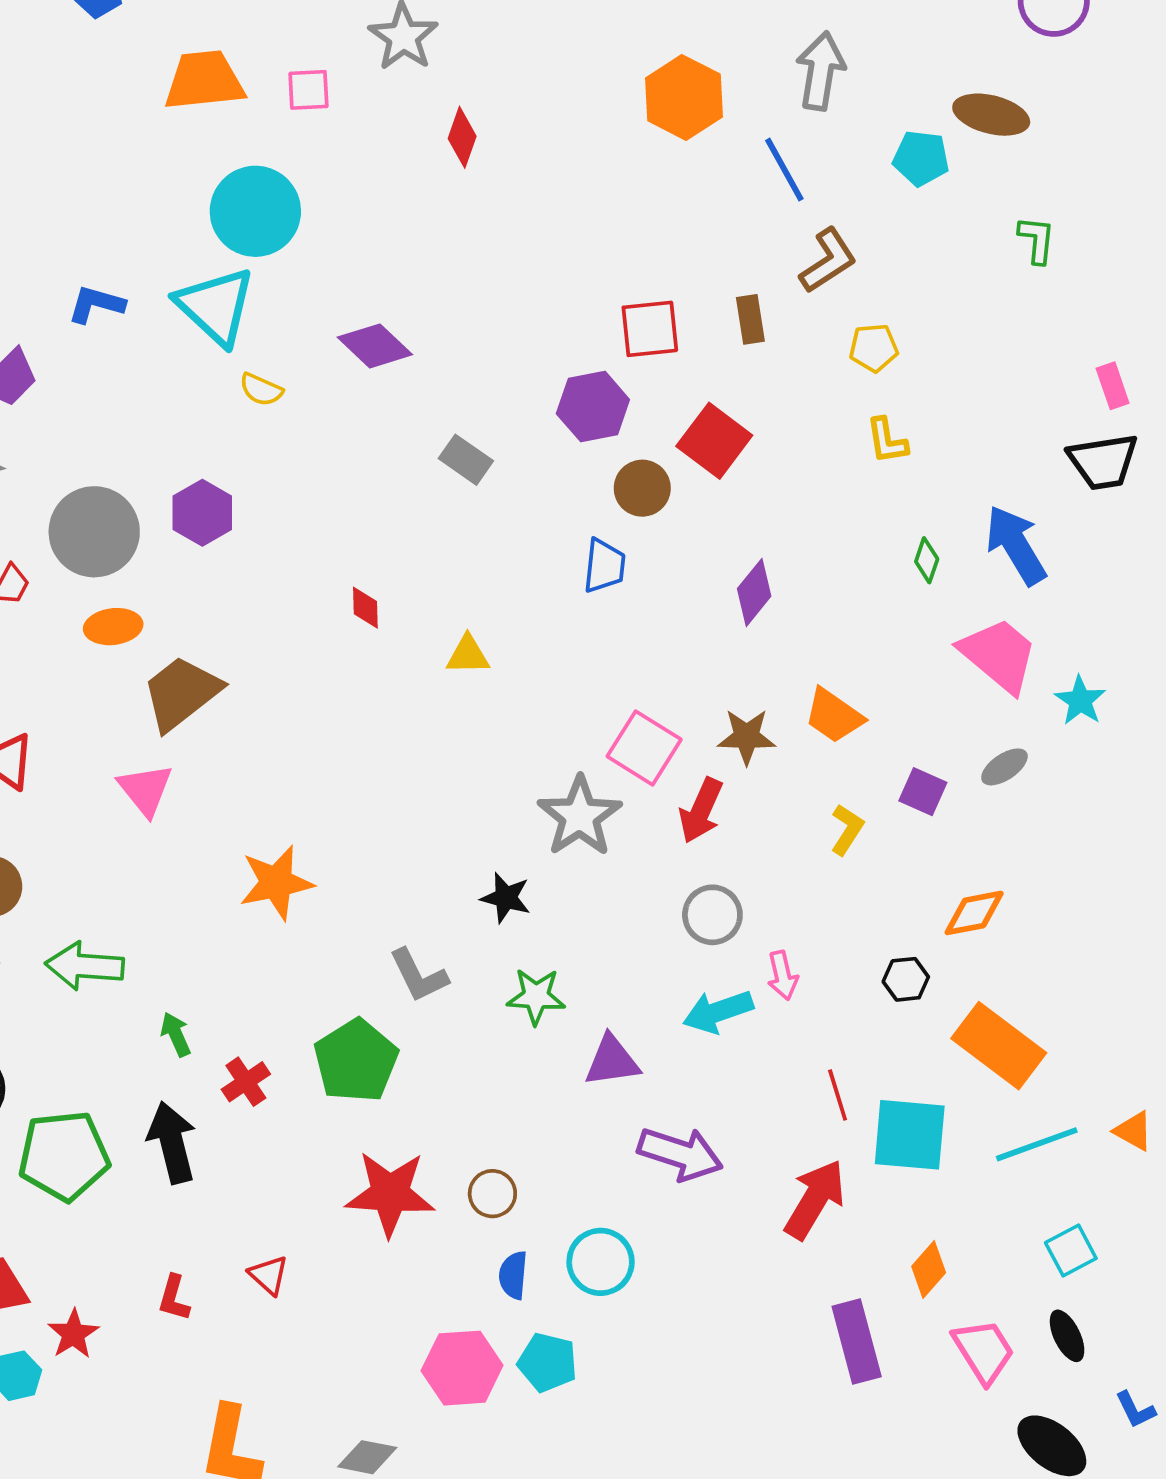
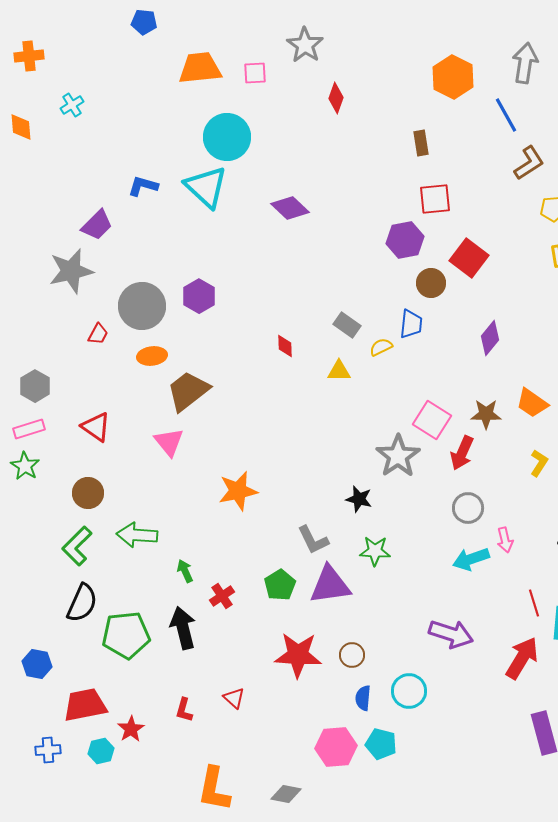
brown rectangle: (750, 319) -> (421, 143), moved
yellow semicircle: (261, 390) -> (381, 347), moved, turned 130
gray rectangle: (466, 460) -> (347, 325), moved
green pentagon: (356, 1061) -> (280, 585), size x0.7
purple triangle: (612, 1061) -> (330, 585), moved, size x1.4

